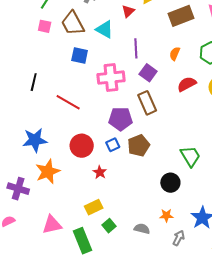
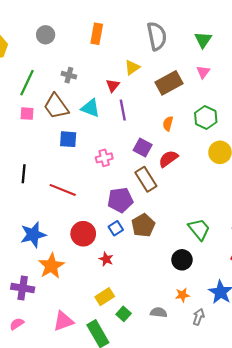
purple line: (136, 48) -> (123, 110), moved
pink cross: (111, 78) -> (104, 158), size x0.6
red semicircle: (187, 84) -> (168, 159), moved

